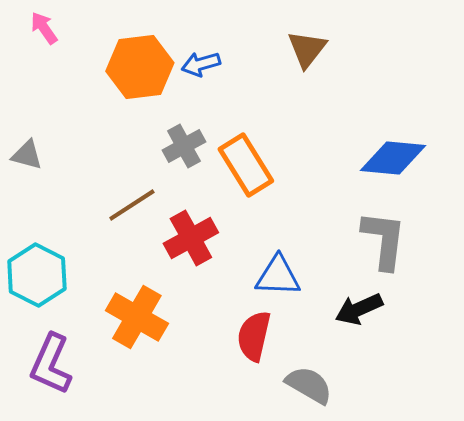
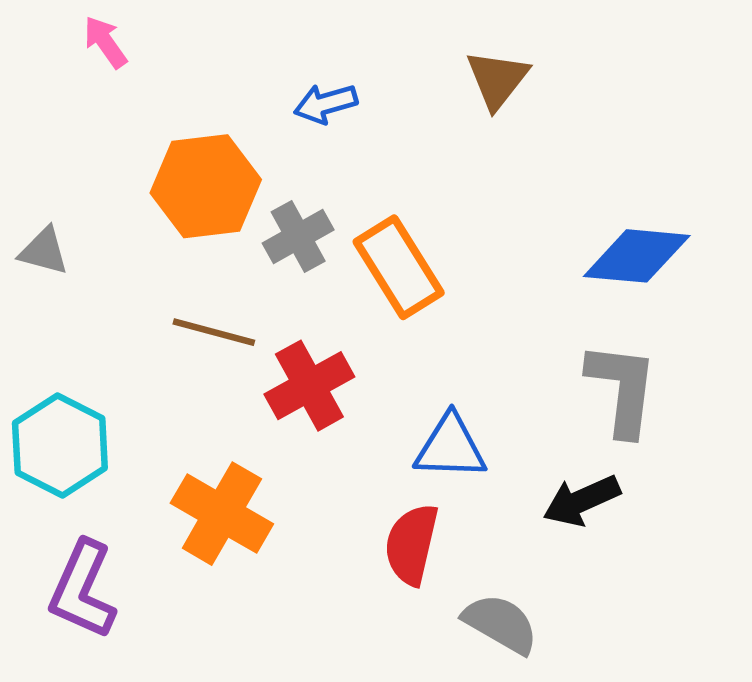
pink arrow: (44, 28) -> (105, 42), moved
orange hexagon: (140, 67) -> (206, 186), moved
brown line: (132, 205) -> (214, 332), turned 48

